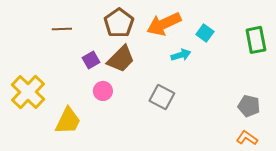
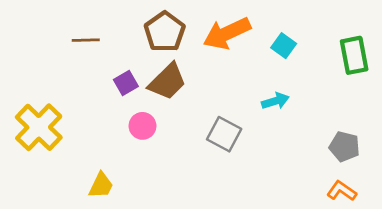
cyan arrow: (181, 55) -> (275, 101), moved
yellow trapezoid: (68, 121) -> (101, 185), moved, size x0.7

